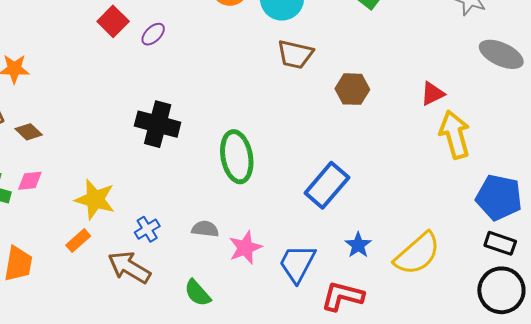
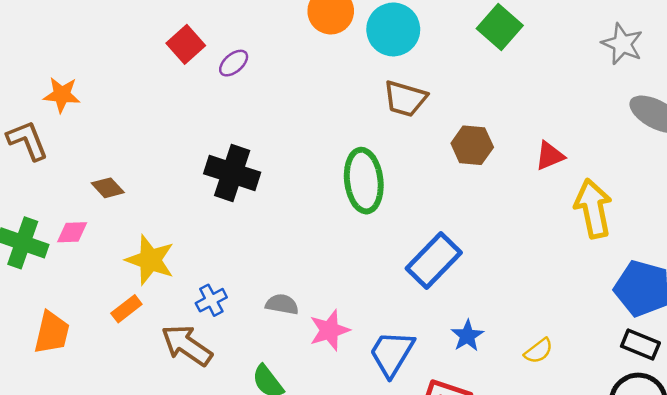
red triangle: (432, 94) -> (550, 156), moved
brown diamond: (29, 132) -> (108, 188), moved
green ellipse: (237, 157) -> (364, 181), moved
yellow semicircle: (417, 254) -> (539, 351), size x0.5

